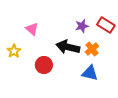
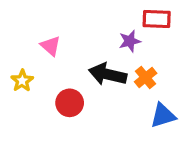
red rectangle: (106, 25) -> (157, 19), moved, turned -30
blue triangle: (90, 73) -> (163, 115), moved, turned -30

